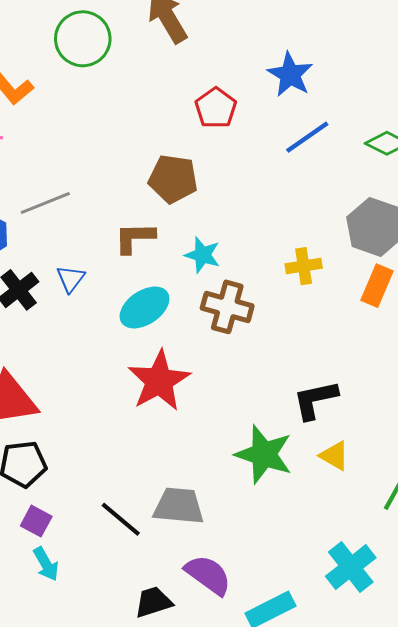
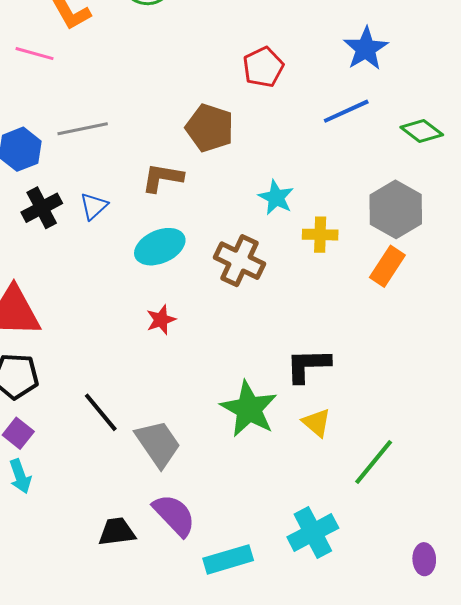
blue star: (290, 75) -> (366, 49), moved
cyan star: (203, 255) -> (276, 198), moved
red star: (159, 381) -> (161, 320), size x0.5
gray trapezoid: (179, 506) -> (158, 444), turned 40
black line: (121, 519) -> (101, 412), moved

